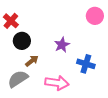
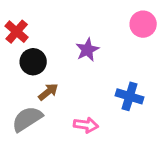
purple star: (62, 45) -> (87, 50), moved
pink arrow: (57, 83) -> (86, 125), size x0.7

